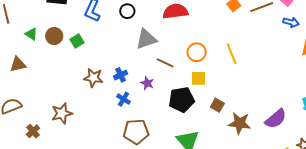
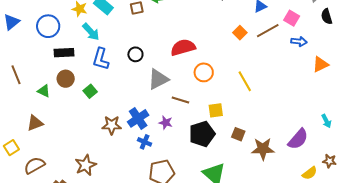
brown circle: (54, 36) -> (66, 79), moved
orange circle: (197, 52) -> (204, 72), moved
blue cross: (121, 75) -> (138, 118), size x1.5

